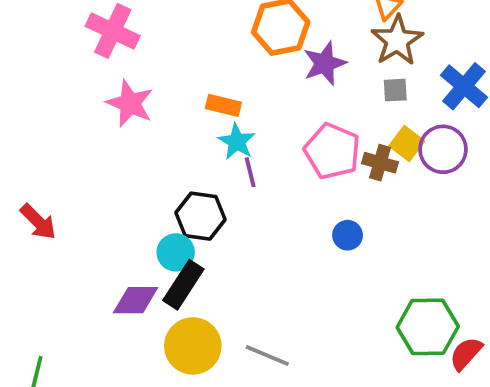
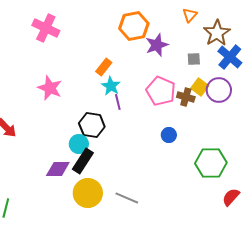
brown star: (397, 40) -> (217, 33), moved
pink star: (130, 103) -> (50, 88), moved
orange rectangle: (223, 105) -> (104, 67), turned -66
green hexagon: (428, 327) -> (211, 163), moved

